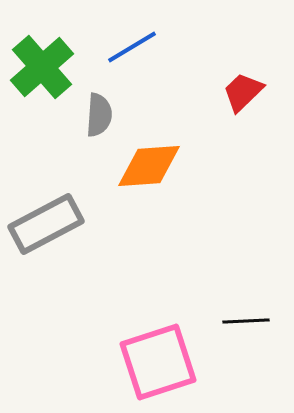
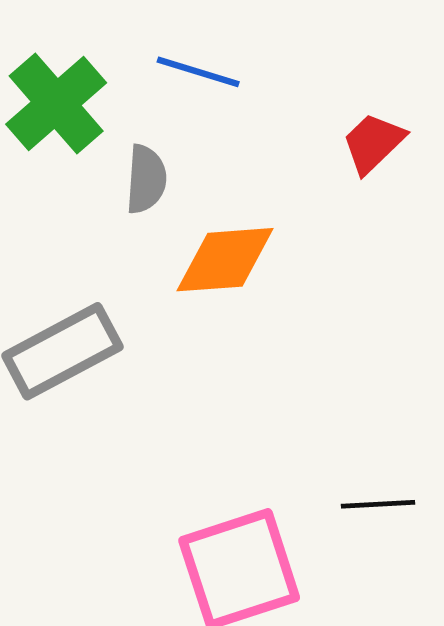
blue line: (132, 47) -> (198, 72), turned 48

